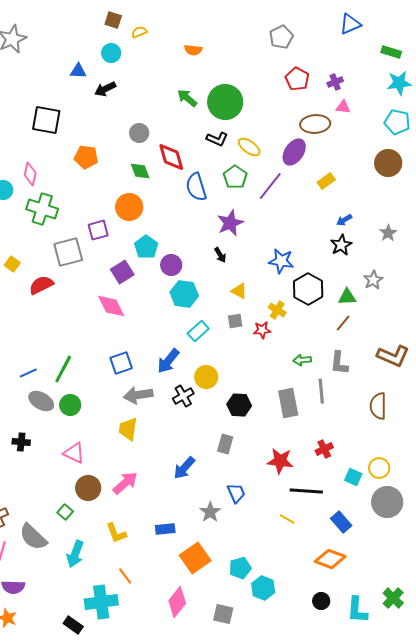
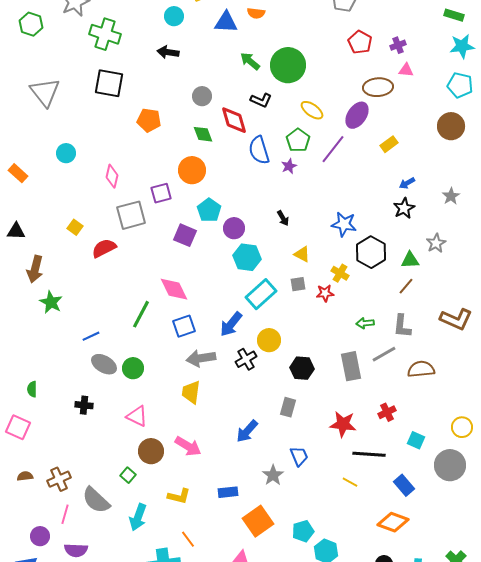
blue triangle: (78, 71) -> (226, 22), moved, size x1.4
black arrow: (105, 89) -> (168, 52), turned 35
black L-shape: (217, 139) -> (261, 100), moved
pink diamond: (30, 174) -> (112, 176), moved
green cross: (42, 209) -> (105, 34), moved
purple star: (230, 223) -> (289, 166), moved, size x0.6
purple square: (122, 272) -> (185, 235), turned -35
pink diamond: (111, 306) -> (174, 289), moved
cyan rectangle: (198, 331) -> (261, 294), size x1.4
green line: (63, 369) -> (141, 314), moved
gray line: (321, 391) -> (384, 354), turned 65
brown semicircle: (378, 406) -> (421, 369), moved, turned 84
yellow circle: (379, 468) -> (462, 427), moved
pink arrow: (125, 483) -> (188, 446), turned 72
yellow L-shape: (116, 533) -> (179, 496), turned -55

